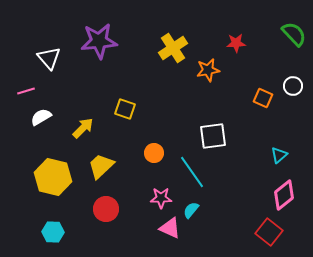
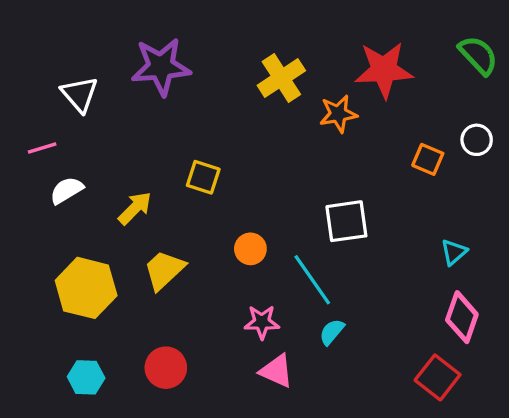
red star: (236, 43) -> (384, 70), size x1.8
pink diamond: (284, 195) -> (462, 317), turned -32
red circle: (106, 209) -> (166, 368), moved
cyan semicircle: (191, 210) -> (332, 332), moved

